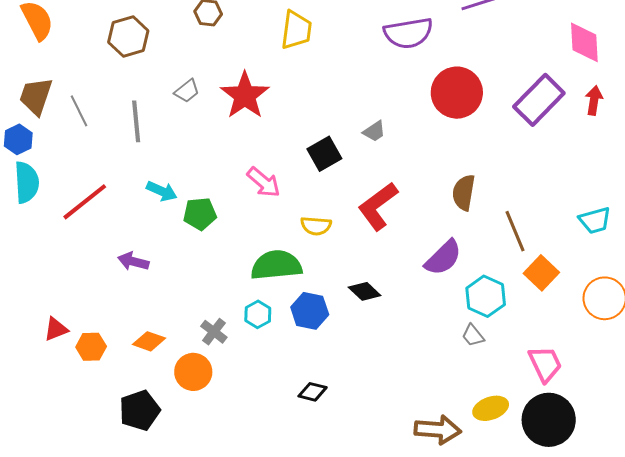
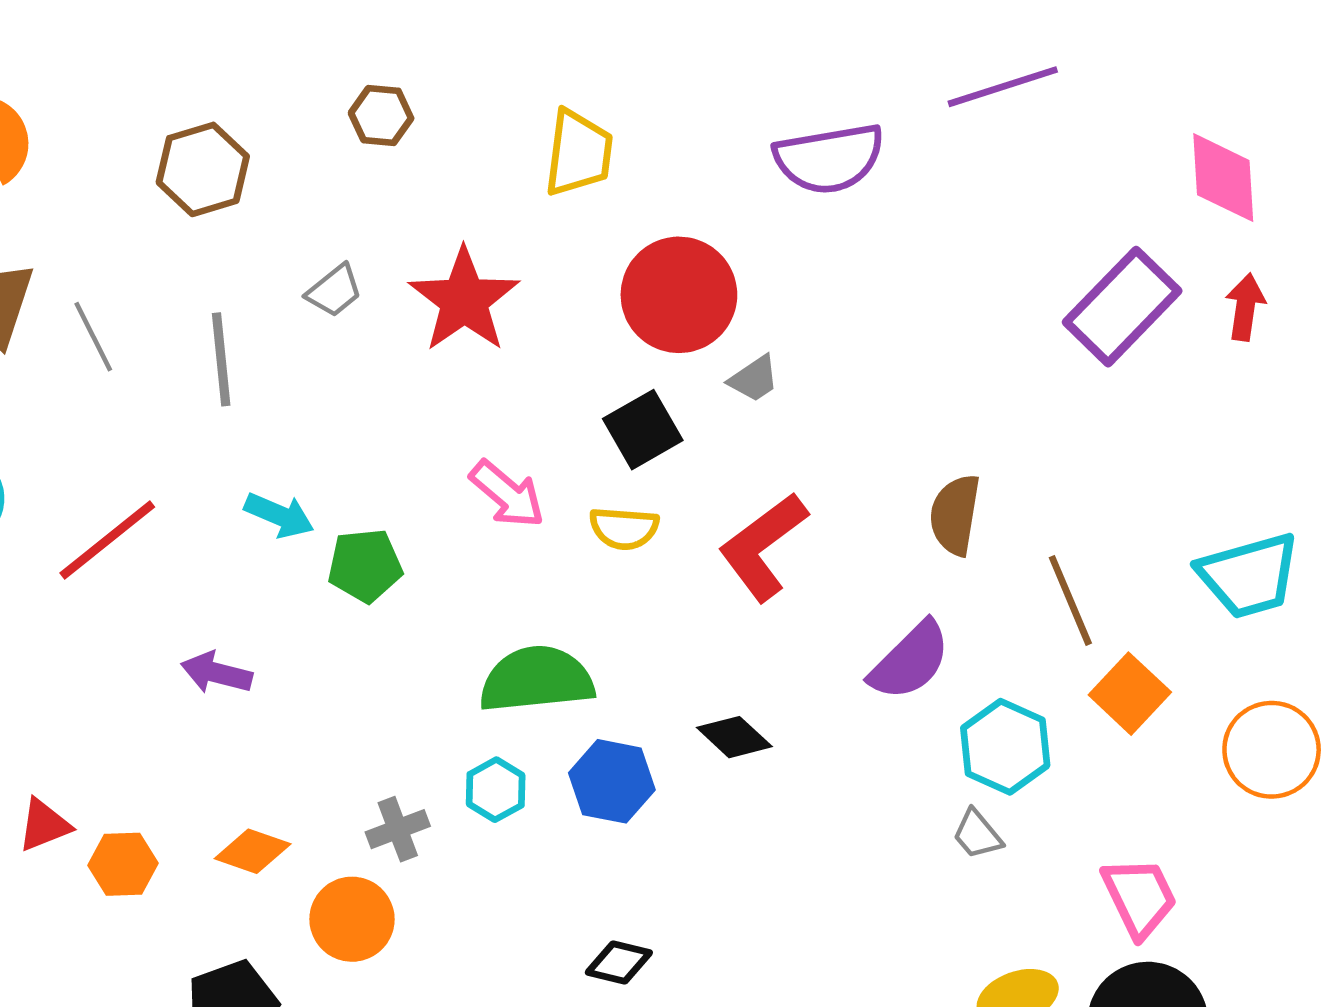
red circle: (457, 93) -> (679, 295), moved
cyan trapezoid: (595, 220) -> (1249, 576), size x1.4
yellow semicircle: (316, 226) -> (624, 528), moved
gray cross: (214, 332) -> (398, 829), turned 32

